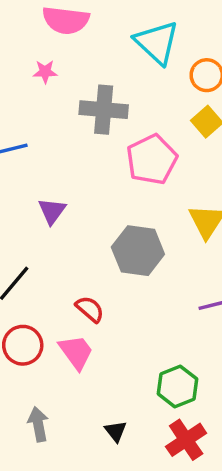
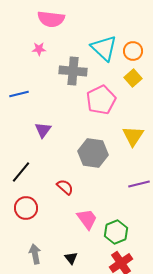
cyan triangle: (157, 43) -> (104, 48), moved
pink trapezoid: (76, 352) -> (87, 219), moved
black triangle: (116, 431) -> (71, 258), moved

